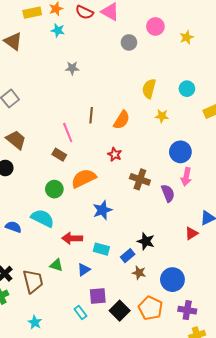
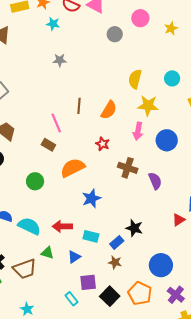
cyan star: (58, 30) -> (53, 24), moved
yellow star: (162, 116) -> (148, 106), size x1.5
pink arrow: (186, 177) -> (138, 131), moved
green circle: (54, 189) -> (35, 181), moved
cyan semicircle: (43, 218) -> (29, 226), moved
brown star: (139, 273) -> (115, 262), moved
brown trapezoid: (33, 281) -> (25, 269), turned 85
purple cross: (187, 310) -> (176, 295), turned 30

